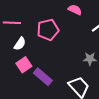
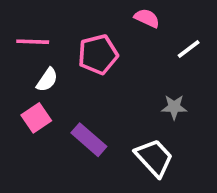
pink square: (24, 65) -> (36, 118), moved

